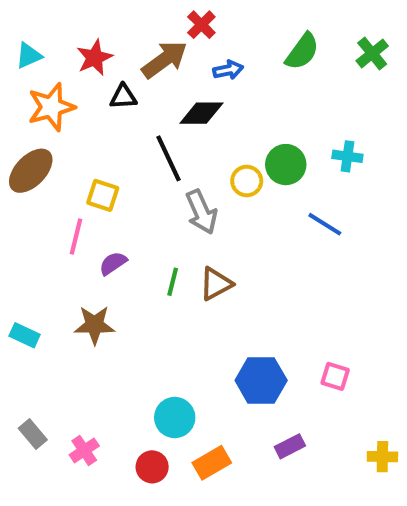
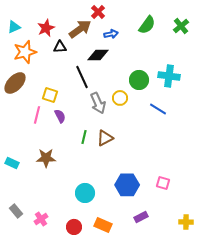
cyan cross: (347, 156) -> (169, 76), size x1.5
yellow circle: (247, 181) -> (120, 98), moved
purple semicircle: (113, 263) -> (60, 116), moved, turned 96
cyan circle: (175, 418) -> (85, 193), moved
orange rectangle: (212, 463) -> (103, 225), turned 54

